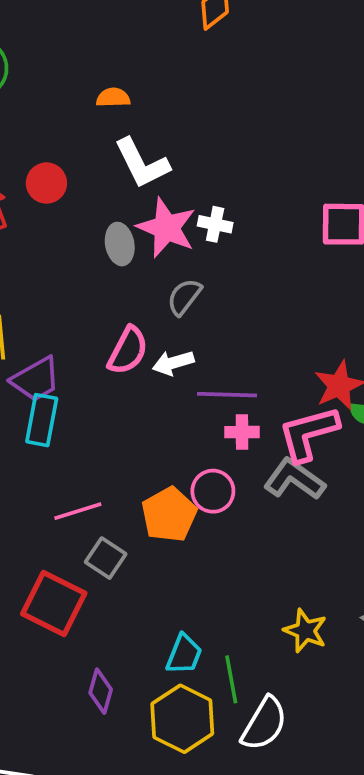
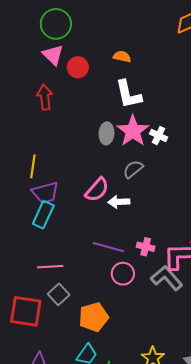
red circle: (46, 183) -> (78, 67), moved
purple line: (227, 395) -> (108, 247), moved
orange pentagon: (169, 515) -> (94, 317), moved
red square: (54, 604) -> (26, 311), turned -32

